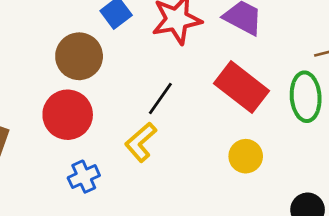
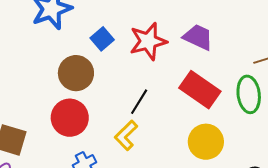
yellow circle: (246, 156) -> (206, 142), size x1.4

